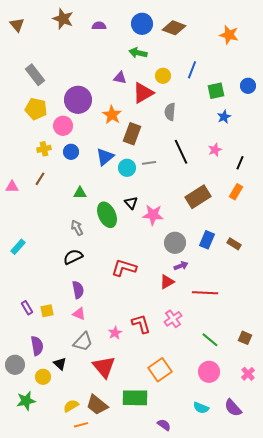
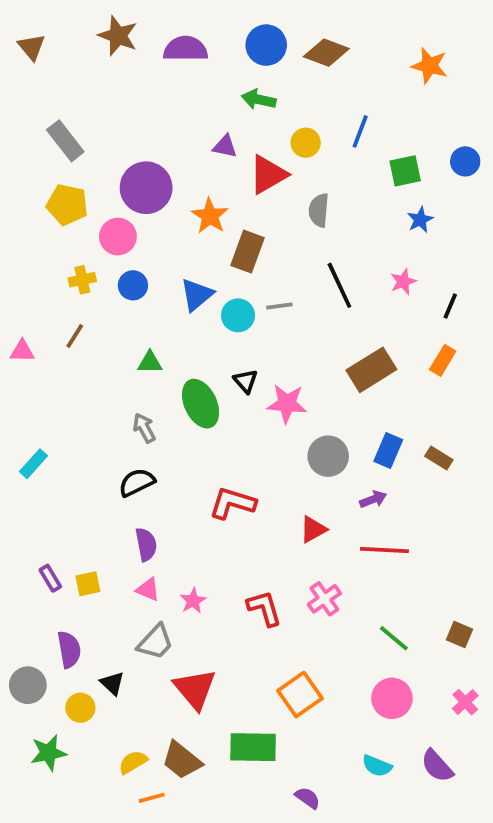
purple semicircle: (99, 26) -> (185, 49), size x1.6
purple arrow: (181, 266) -> (373, 499), moved
pink star: (115, 333) -> (193, 601), moved

